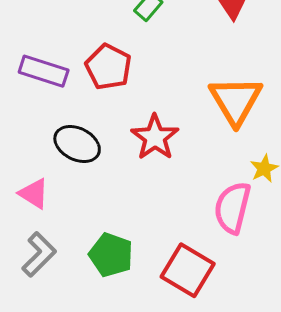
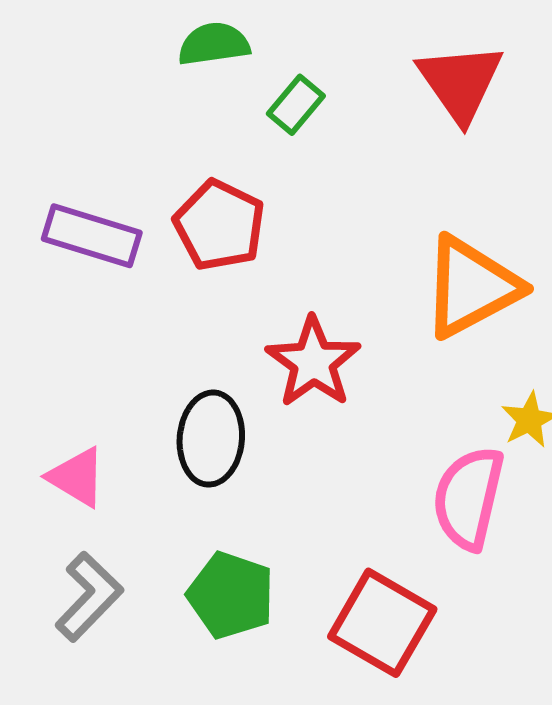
orange triangle: (236, 100) -> (471, 287), turned 34
black ellipse: (77, 144) -> (211, 439), moved, turned 69

